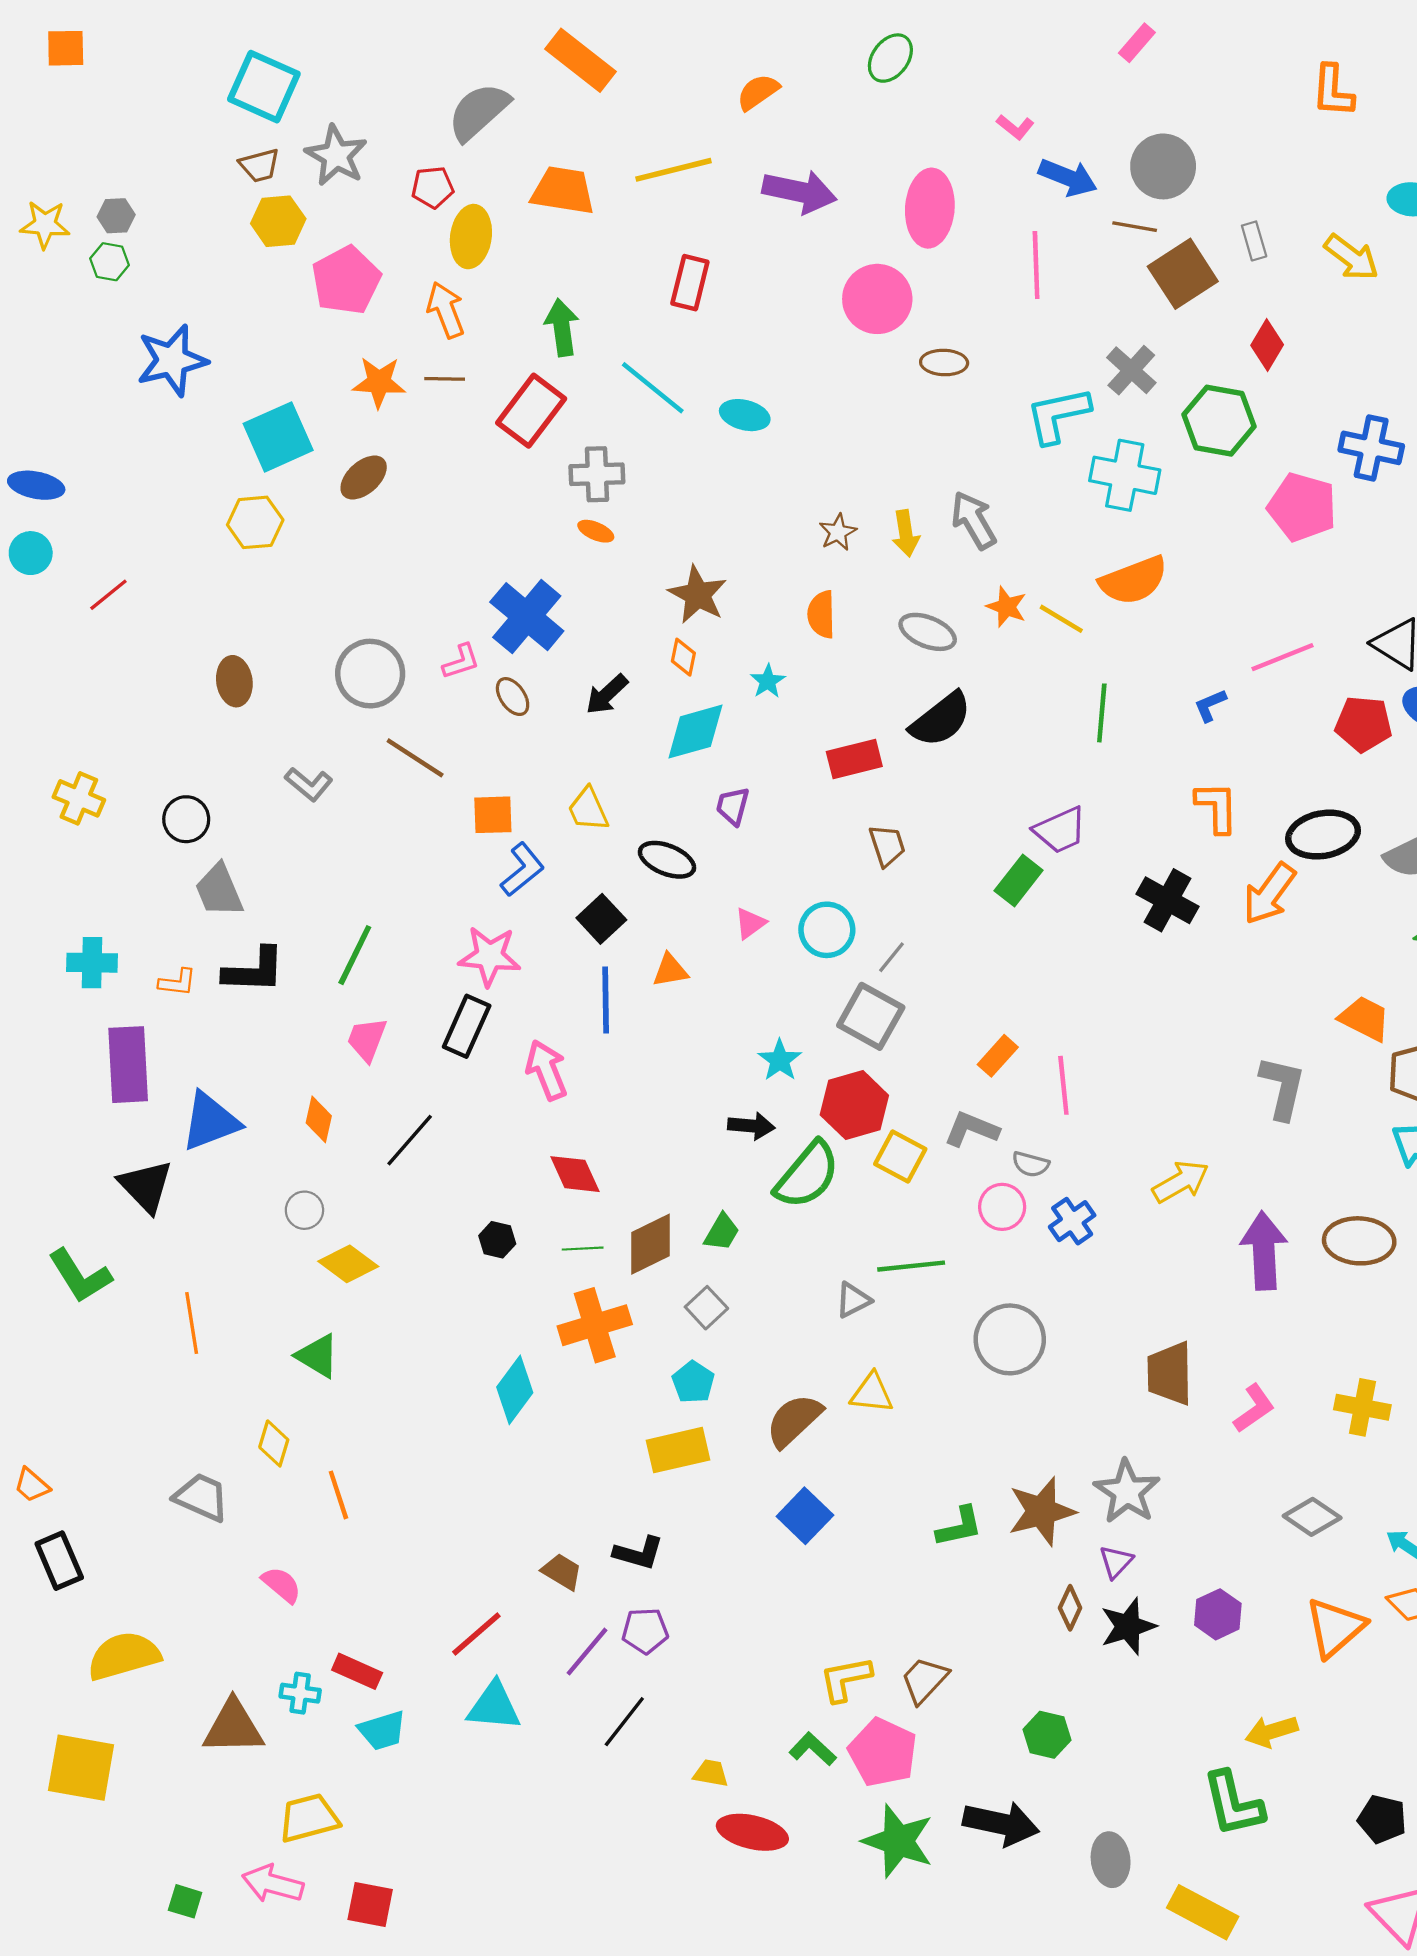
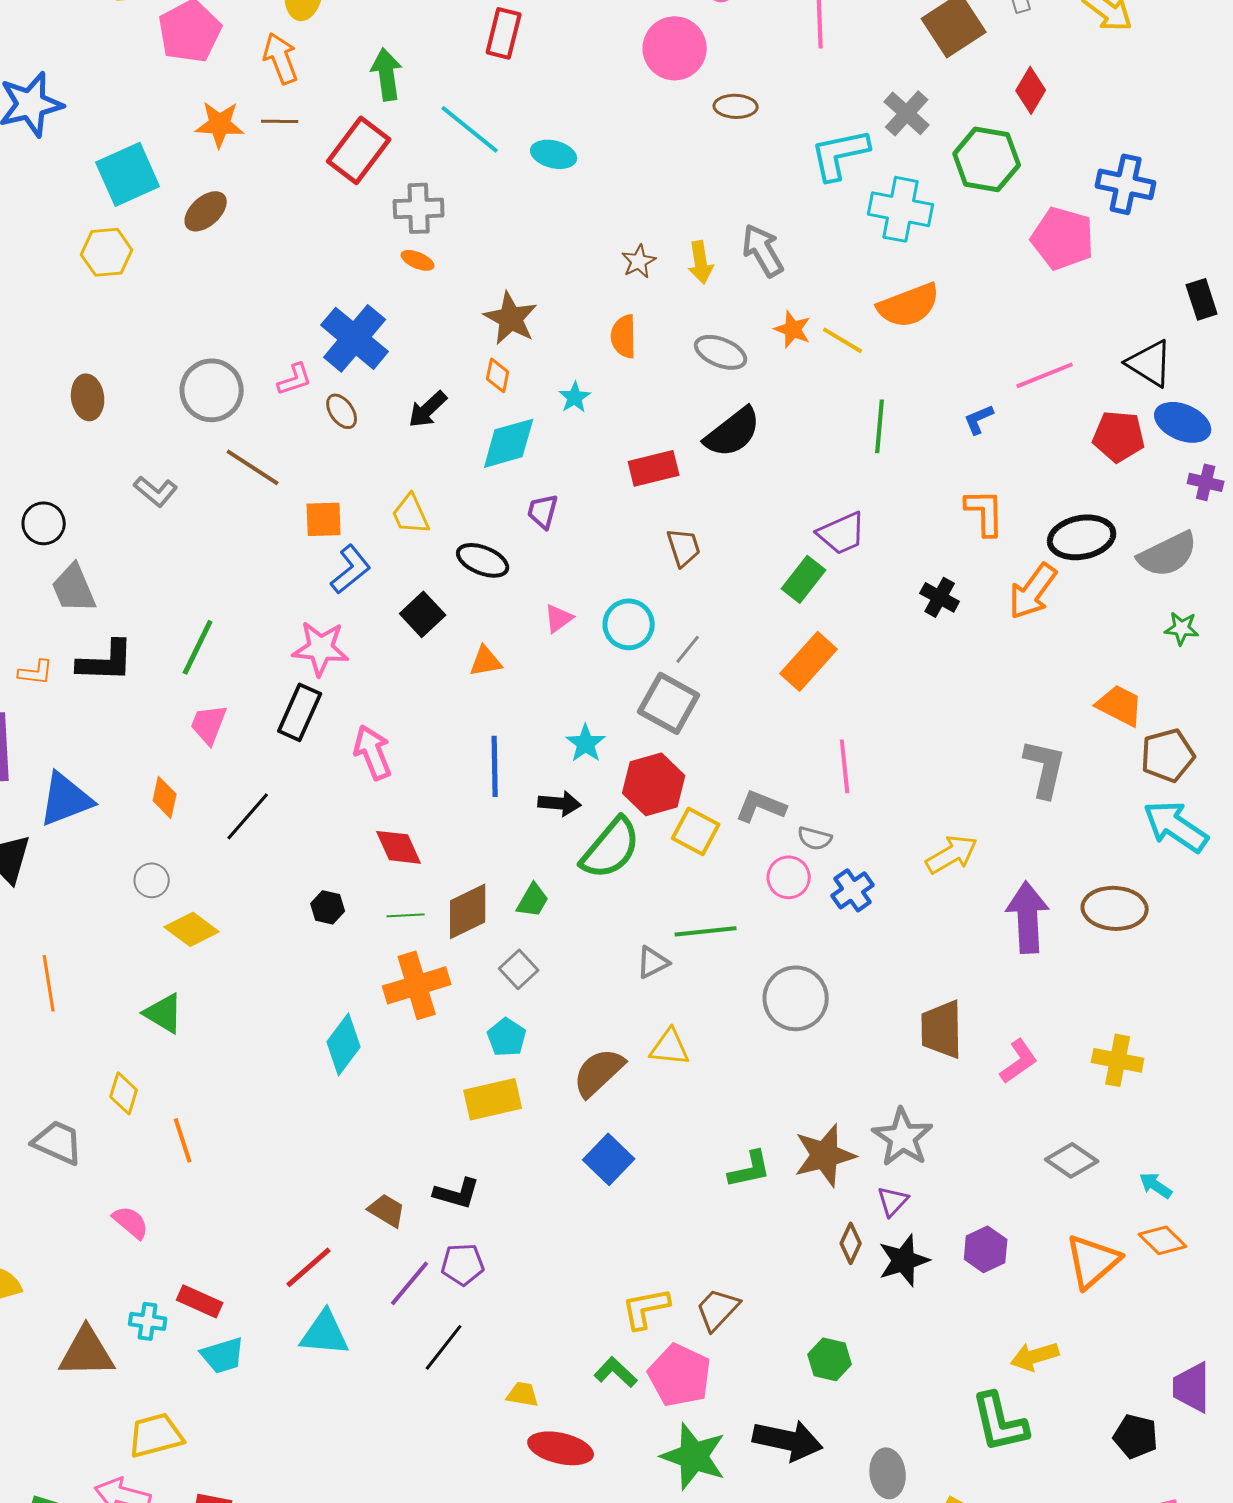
black cross: (1167, 900) -> (940, 597), size x0.7
blue line: (606, 1000) -> (495, 766), moved
orange rectangle: (998, 1056) -> (809, 661), moved, size x1.5

